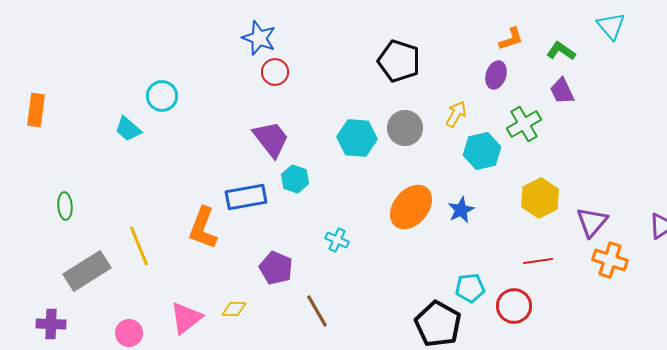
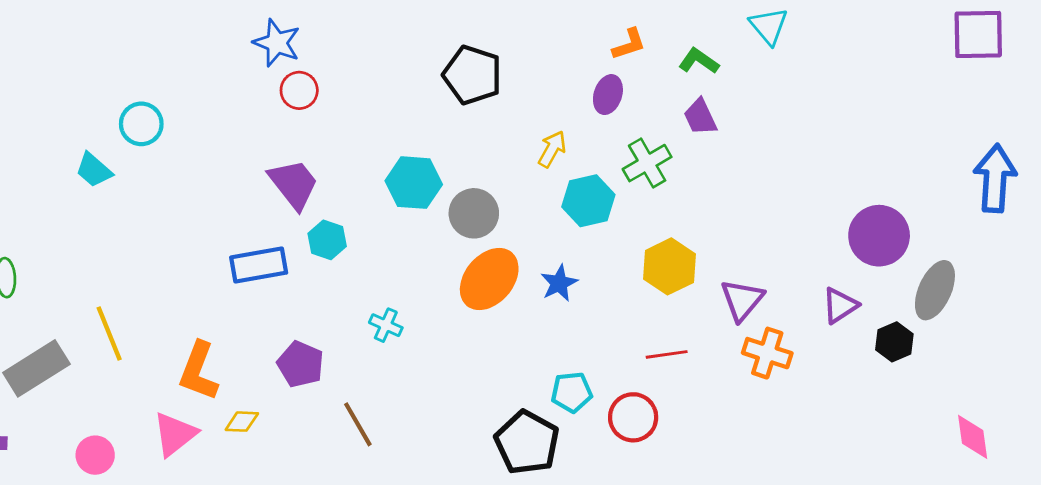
gray circle: (405, 128) -> (474, 213), moved
orange L-shape: (203, 228) -> (199, 371), moved

